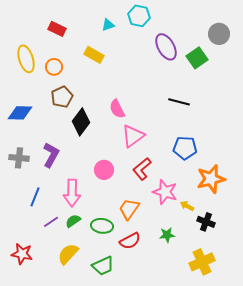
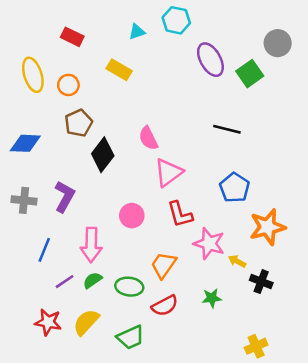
blue pentagon: (185, 148) -> (235, 188), turned 30
red L-shape: (142, 169) -> (180, 214), turned -65
red star: (22, 254) -> (48, 322), moved
yellow cross: (202, 262) -> (256, 346), moved, size x0.7

